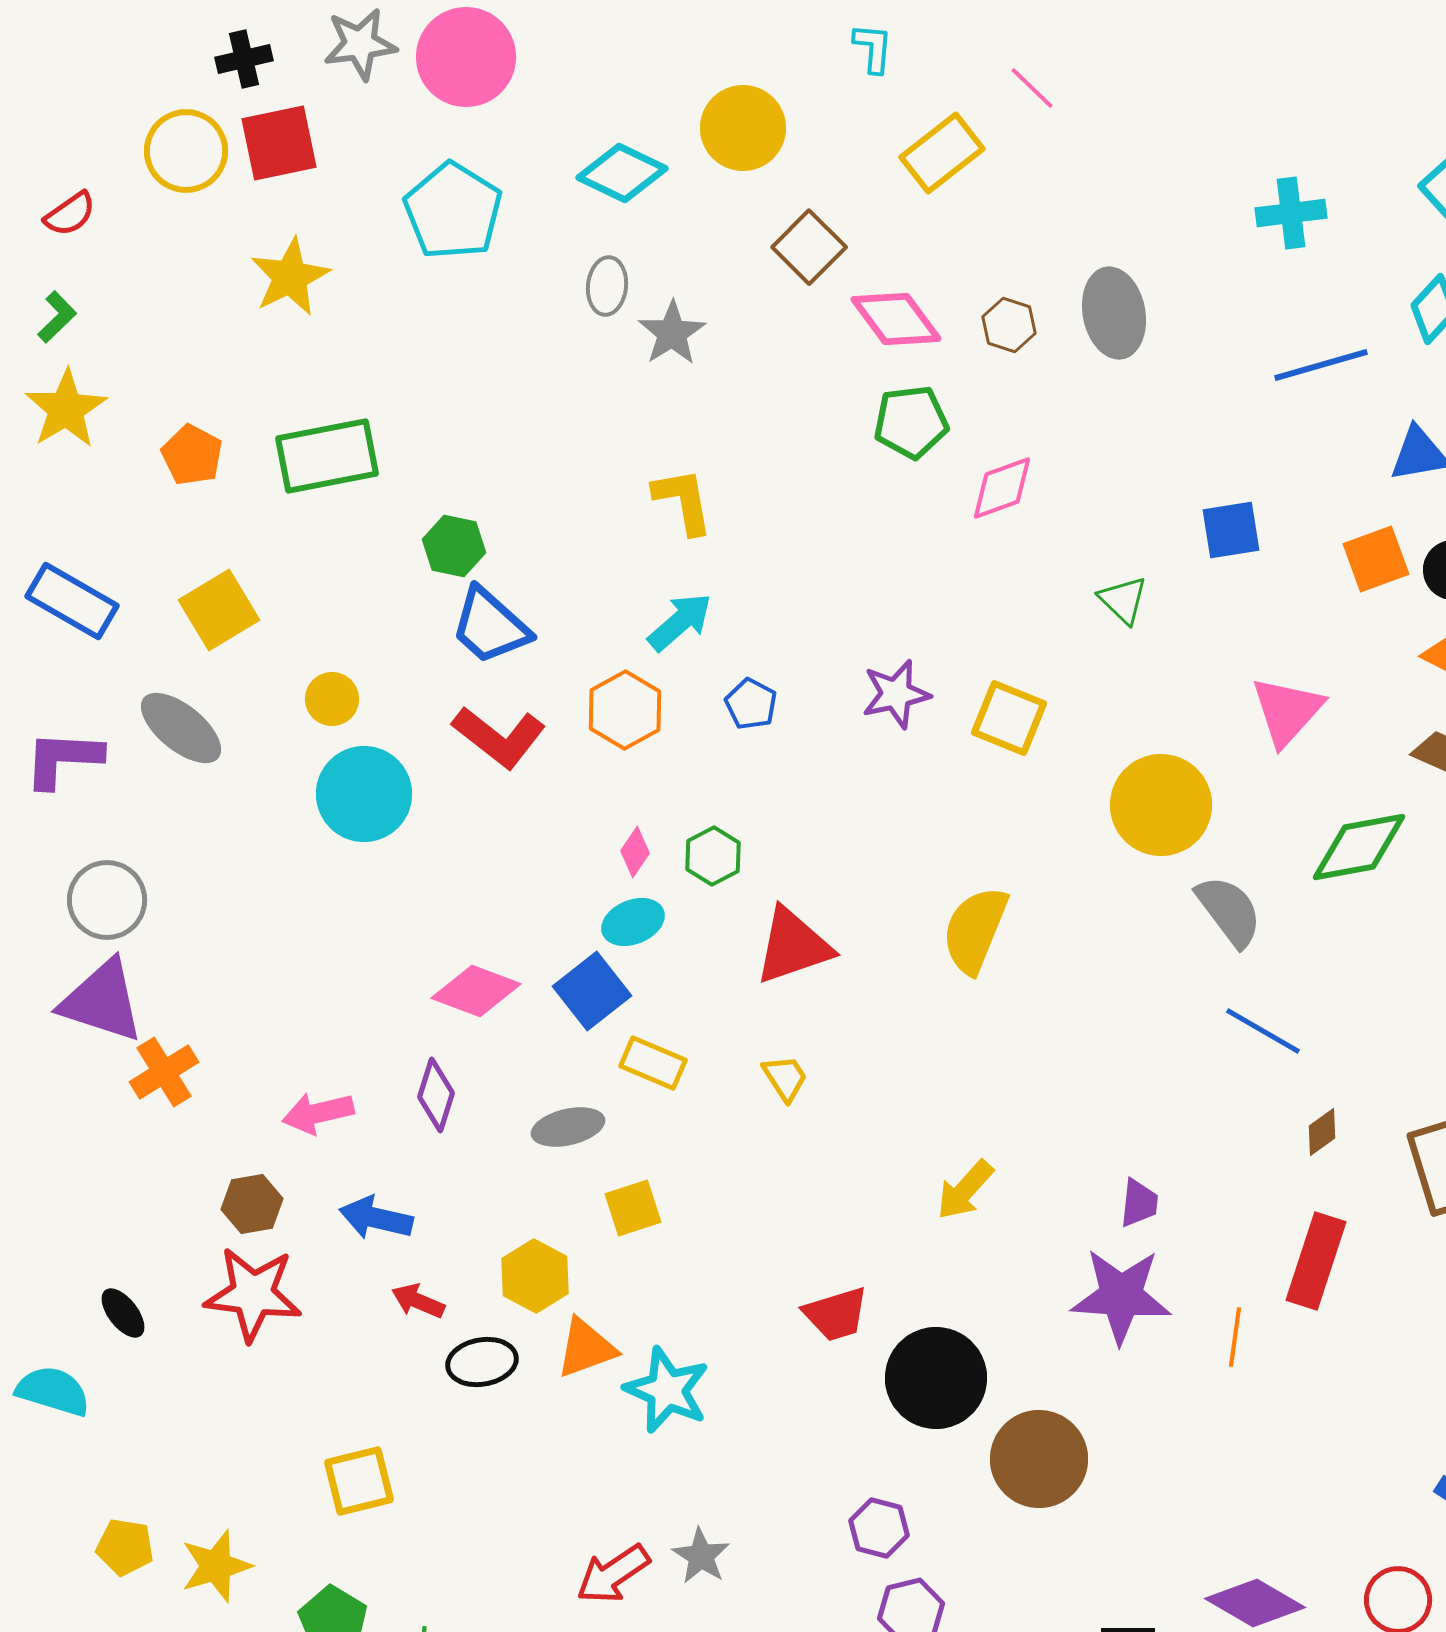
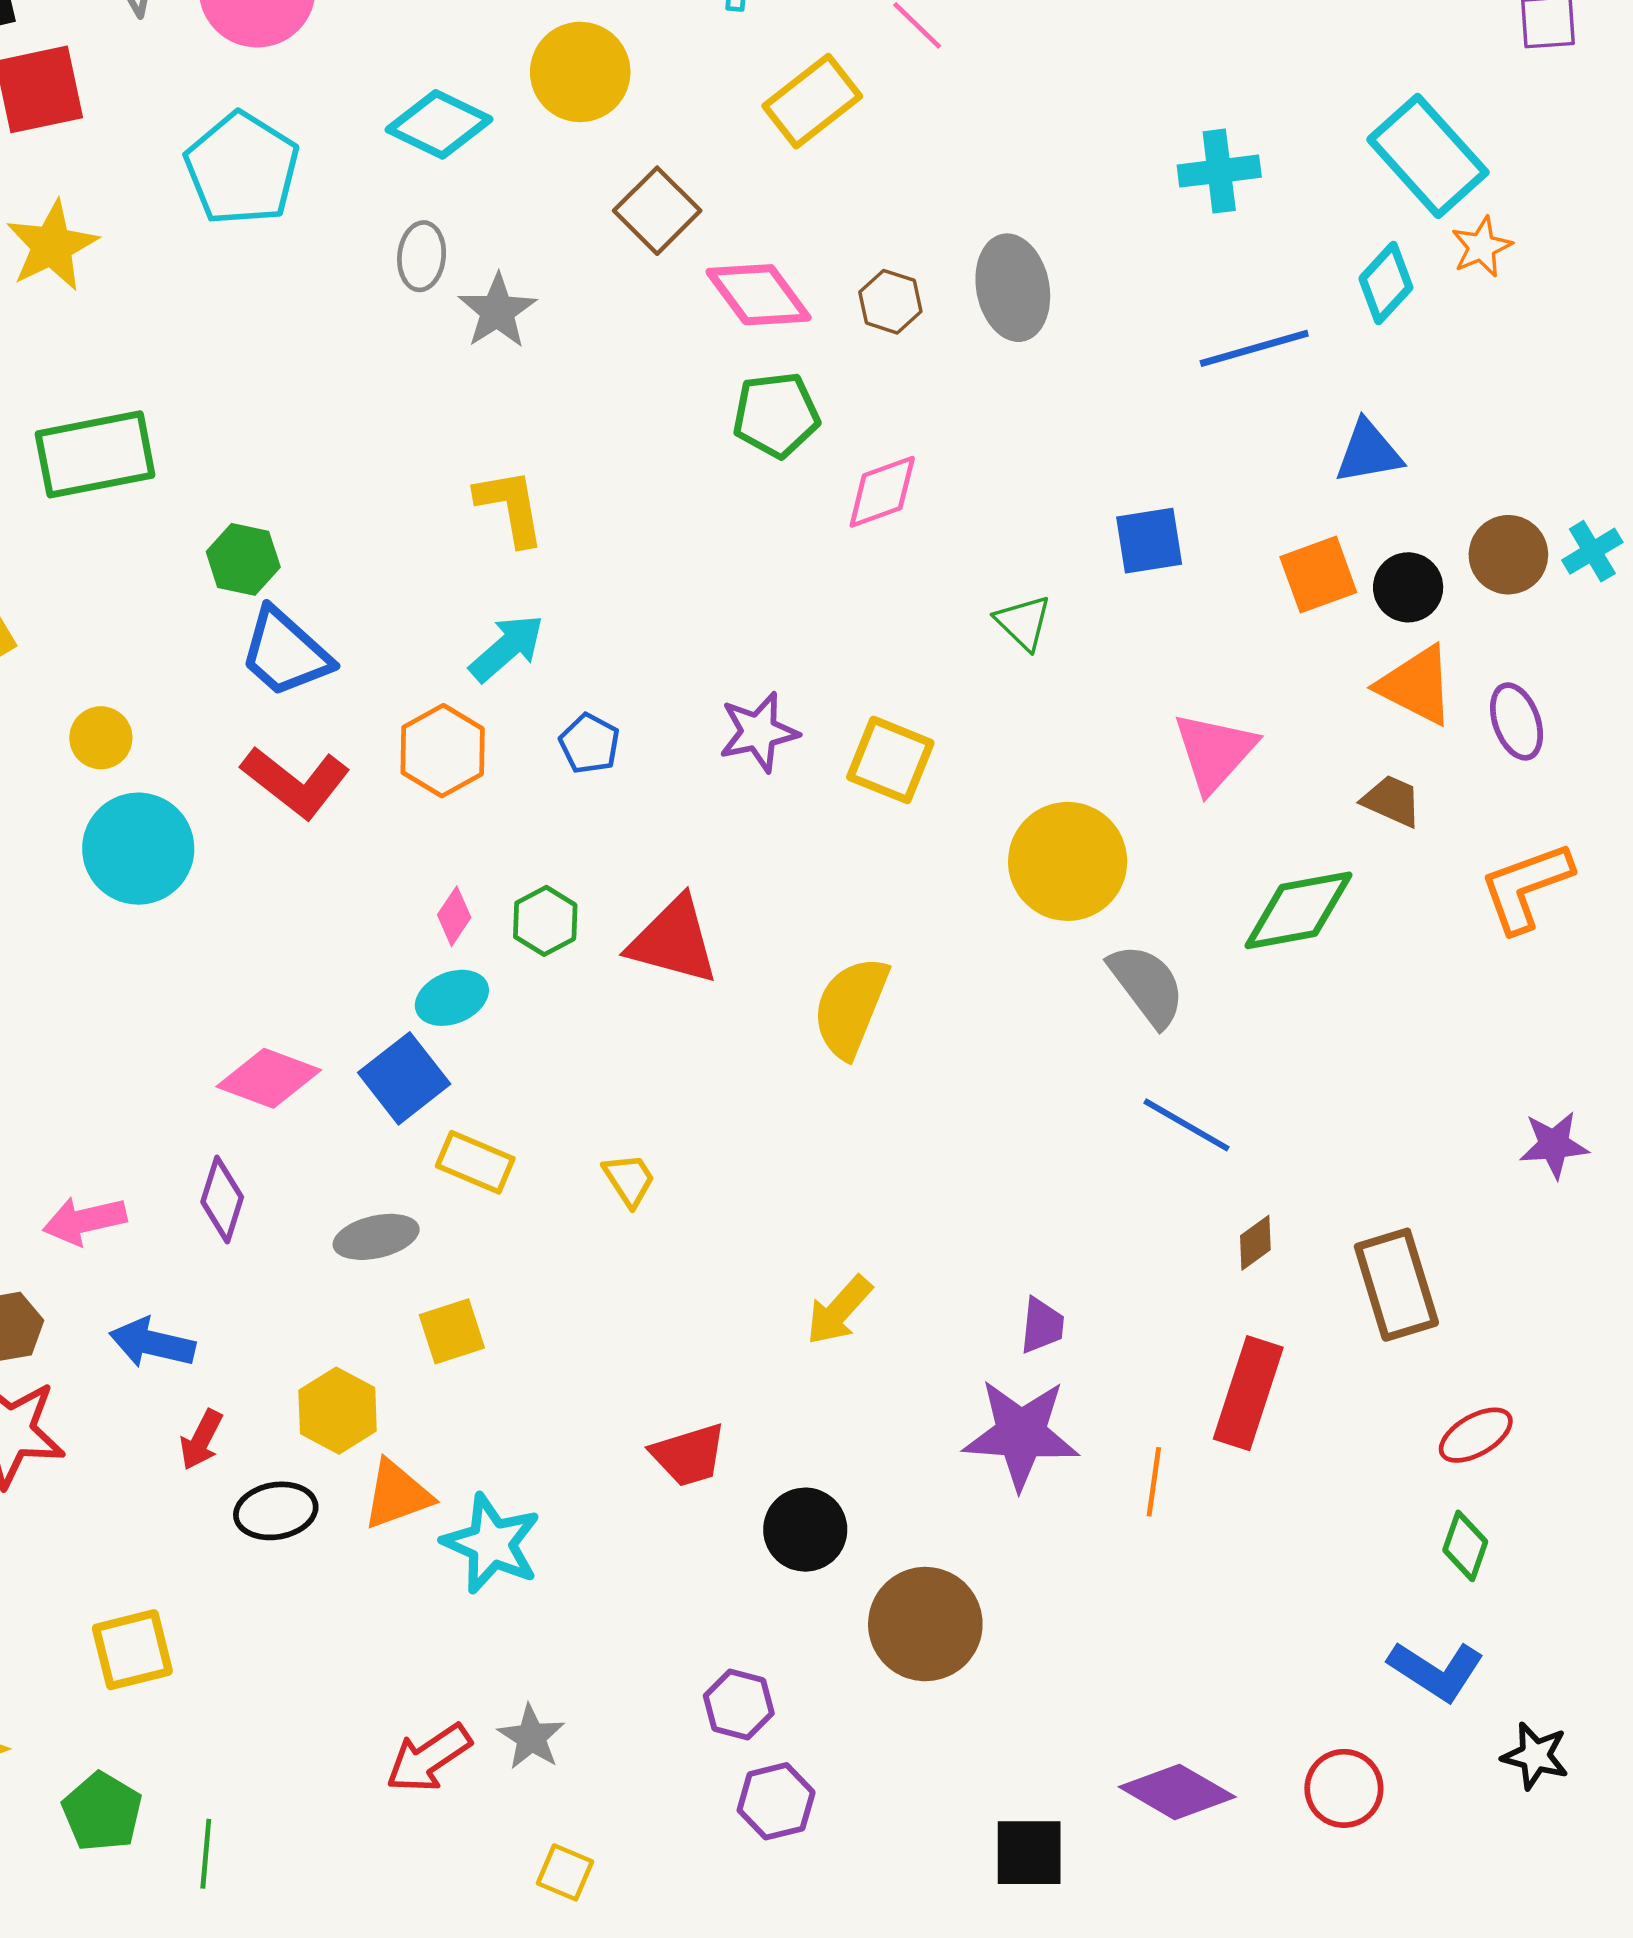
red triangle: (793, 946) -> (673, 941), moved, turned 34
red arrow: (418, 1301) -> (201, 1440), turned -86
black circle: (936, 1378) -> (805, 1530), size x0.7

